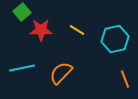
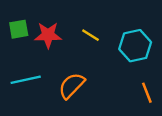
green square: (22, 12) -> (19, 29), moved, turned 30

